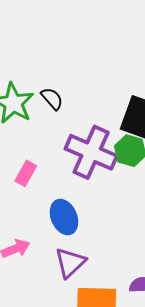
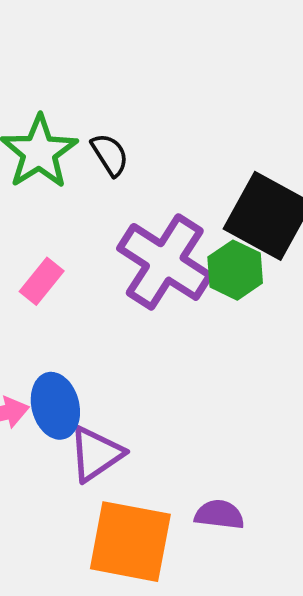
blue ellipse: (64, 217) -> (55, 406), moved

